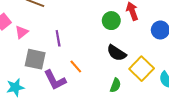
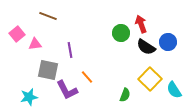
pink triangle: (22, 32) -> (35, 44), turned 32
black semicircle: (116, 53) -> (146, 47), moved

